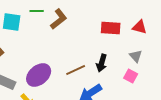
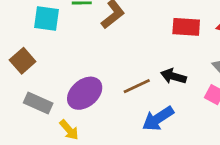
black arrow: (102, 63) -> (173, 76), turned 90

